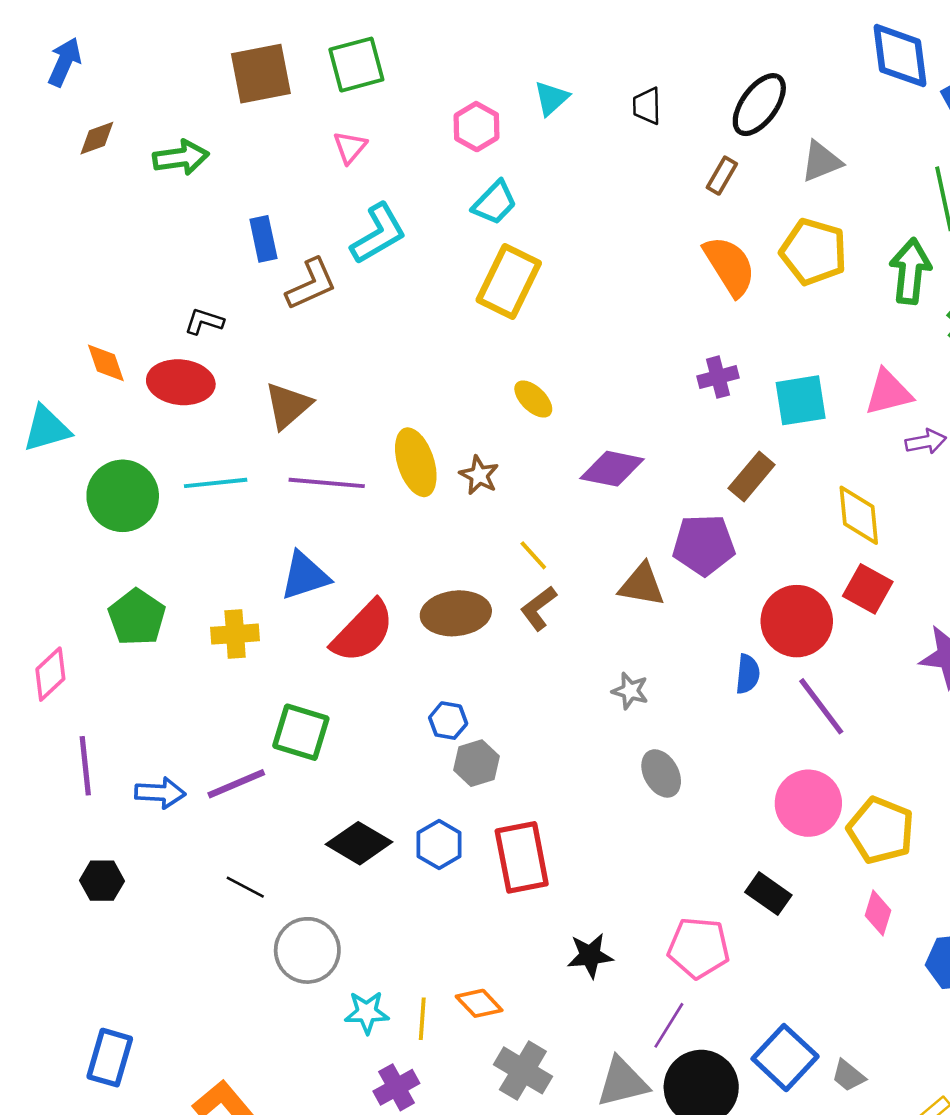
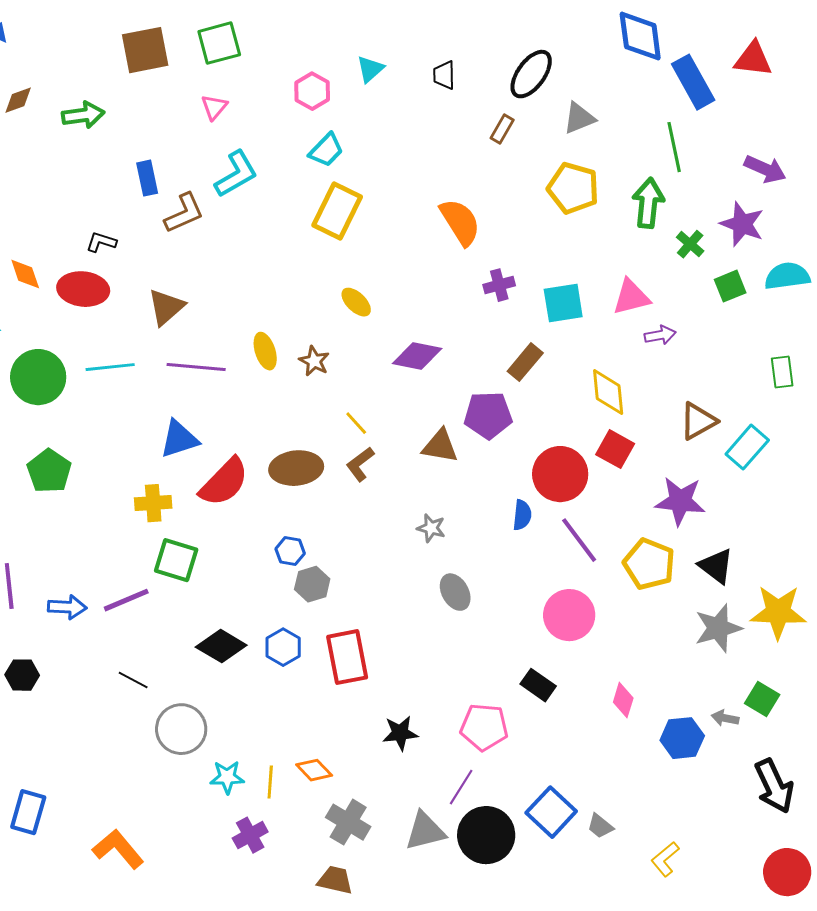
orange semicircle: (730, 266) -> (460, 222), moved
yellow ellipse: (416, 462) -> (265, 351), size x0.7
yellow cross: (235, 634) -> (153, 503), moved
yellow pentagon: (881, 830) -> (649, 564), moved

